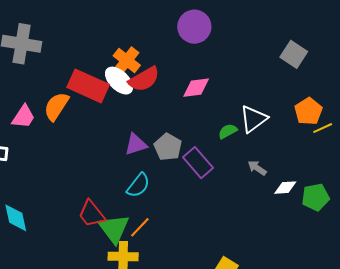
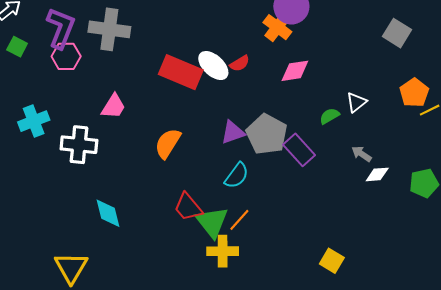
orange cross: (127, 60) -> (277, 27), moved
red semicircle: (144, 79) -> (240, 63), size x0.6
orange semicircle: (56, 106) -> (168, 143), moved
white triangle: (253, 119) -> (356, 102), size x0.7
gray pentagon: (168, 147) -> (267, 134), size x1.4
white diamond: (285, 188) -> (377, 174), moved

